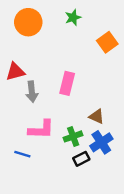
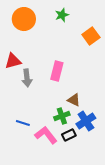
brown triangle: (97, 116) -> (74, 100), moved
pink L-shape: (41, 129) -> (46, 135), moved, turned -130
blue line: (22, 154) -> (23, 123), moved

